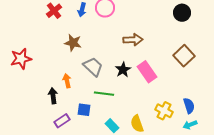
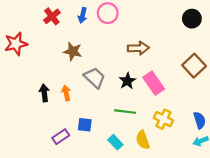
red star: (21, 59) -> (16, 44), moved
green line: (104, 94) -> (125, 112), moved
black arrow: (53, 96) -> (44, 93), moved
yellow cross: (164, 111) -> (163, 119), moved

